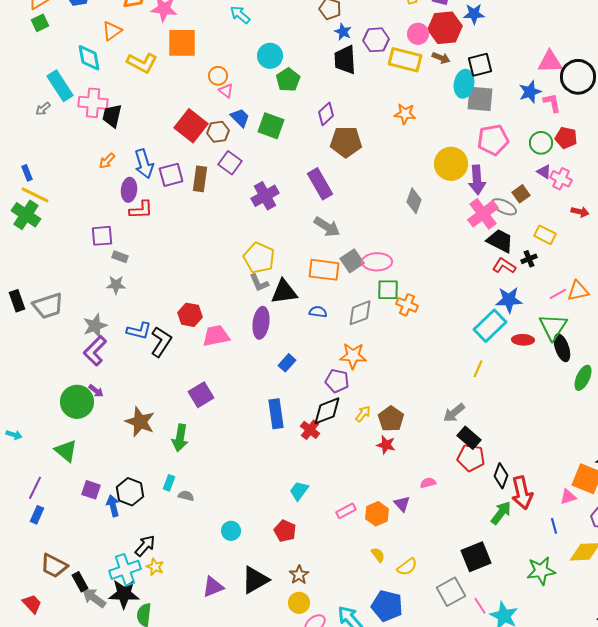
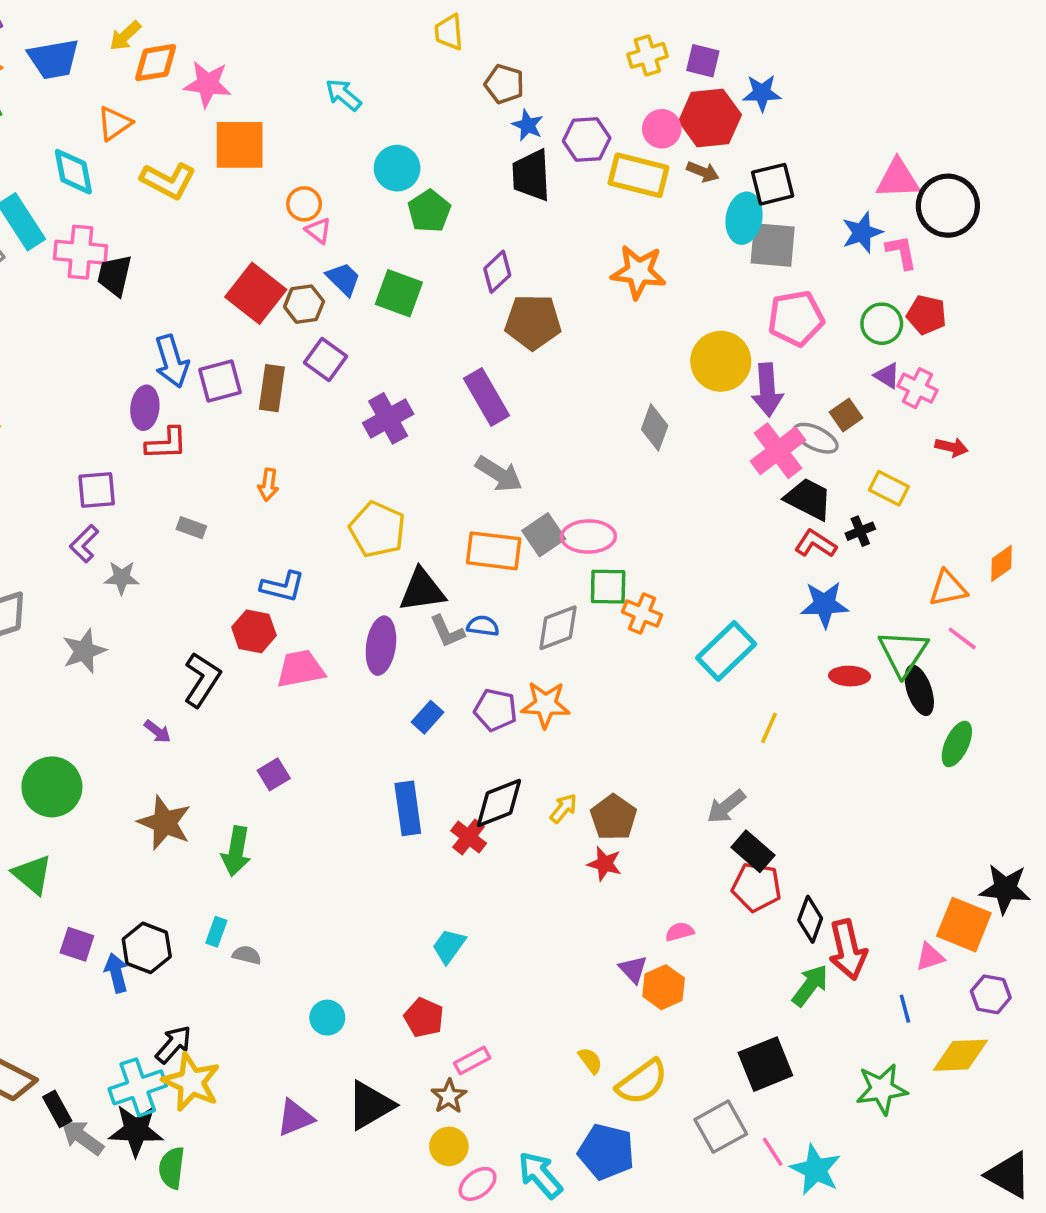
orange star: (405, 114) -> (638, 272), size x1.4
orange arrow: (107, 161) -> (268, 485), moved, turned -36
gray rectangle: (120, 257) -> (191, 528), moved
gray L-shape: (259, 283) -> (447, 631), moved
pink line: (558, 294) -> (962, 638), moved, turned 66
cyan rectangle: (490, 326) -> (726, 651), moved
blue L-shape: (139, 331) -> (283, 587), moved
purple L-shape: (95, 351) -> (84, 544), moved, size x0.7
purple pentagon: (337, 381) -> (495, 710), moved
purple arrow: (96, 391) -> (157, 731), moved
purple square: (201, 395) -> (274, 774), size x0.7
pink rectangle: (346, 511) -> (472, 1061), moved
orange hexagon: (377, 514) -> (664, 987), moved
yellow star: (155, 567) -> (191, 1082), size x1.8
yellow semicircle: (407, 567) -> (642, 1082), size x1.4

